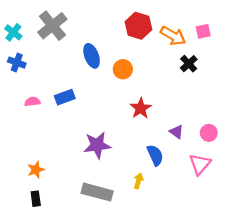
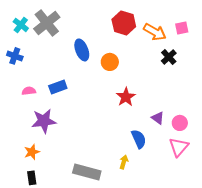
cyan cross: (13, 32) -> (21, 25), moved
pink circle: (209, 133) -> (180, 123), moved
purple star: (97, 145) -> (44, 121), moved

